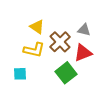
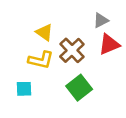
gray triangle: (84, 30) -> (101, 20), moved, turned -40
red triangle: (83, 53) -> (109, 44), moved

